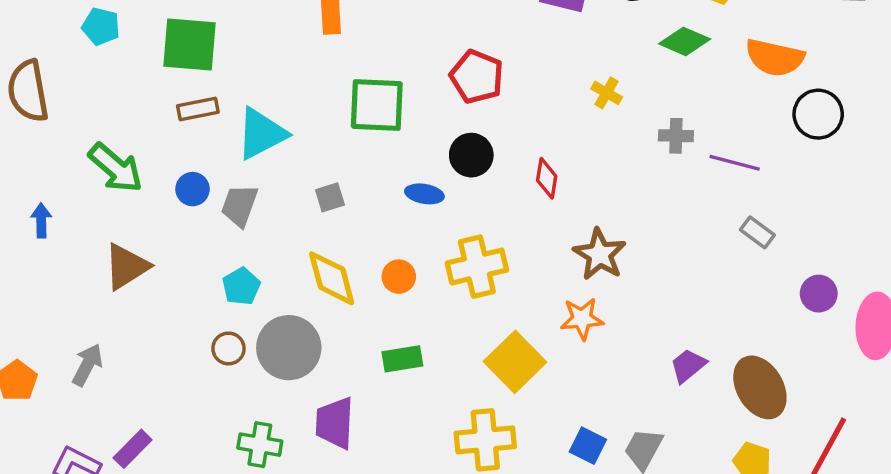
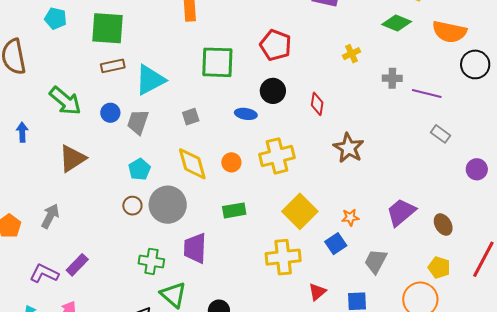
yellow cross: (607, 93) -> (351, 54), turned 36
orange star: (582, 319) -> (350, 217), moved, size x0.7
purple trapezoid: (688, 366) -> (401, 212), size x1.4
brown ellipse: (760, 387) -> (443, 225), size x0.6
blue square: (588, 446) -> (336, 244), moved, turned 30

